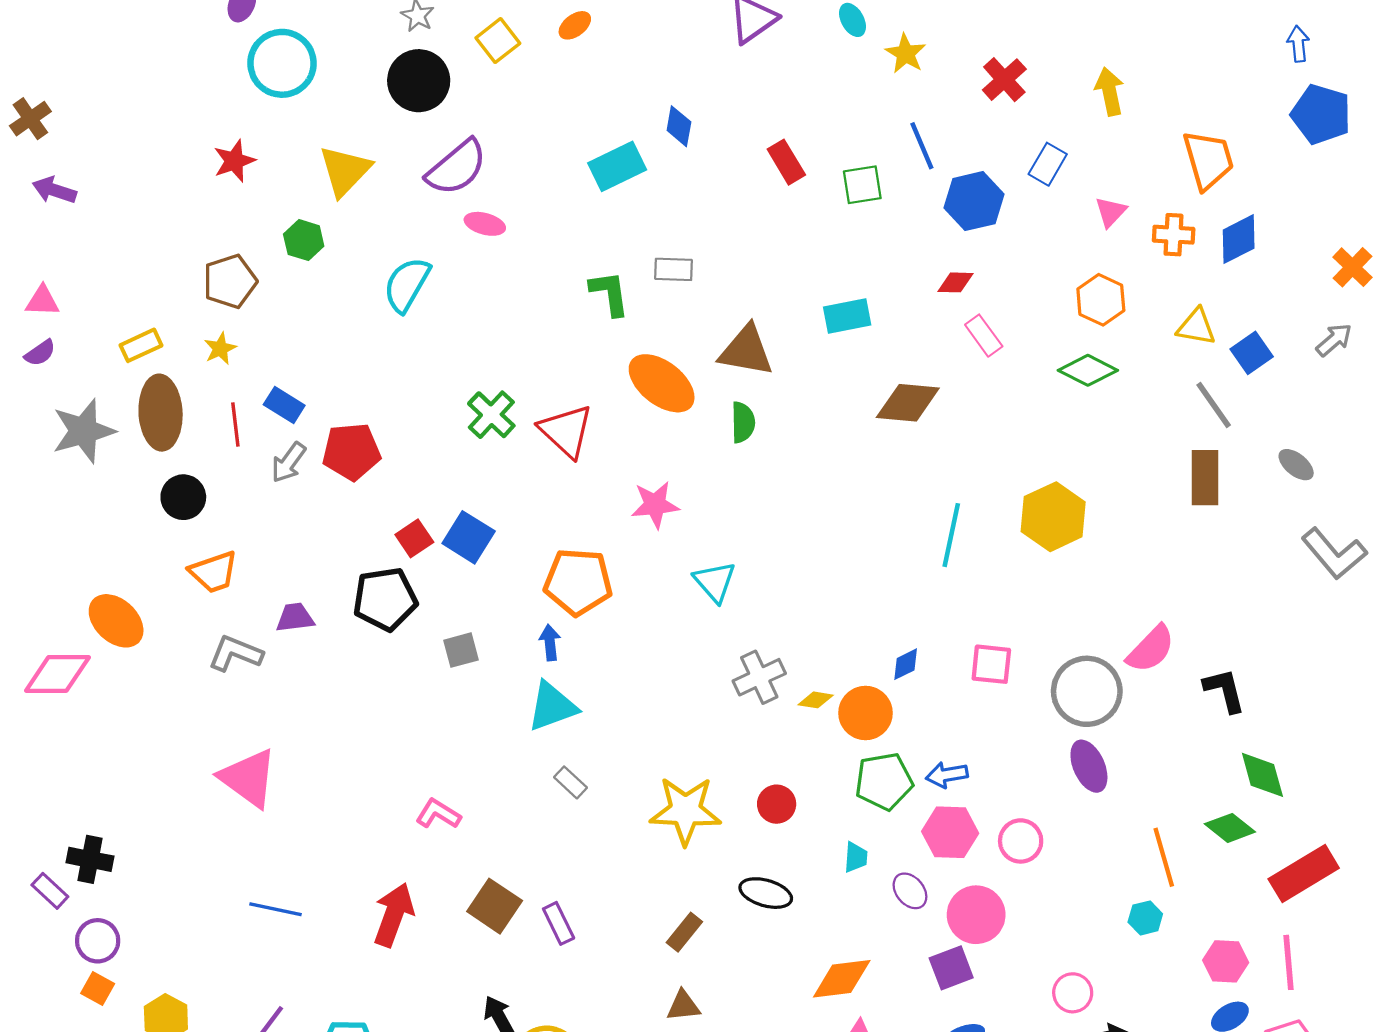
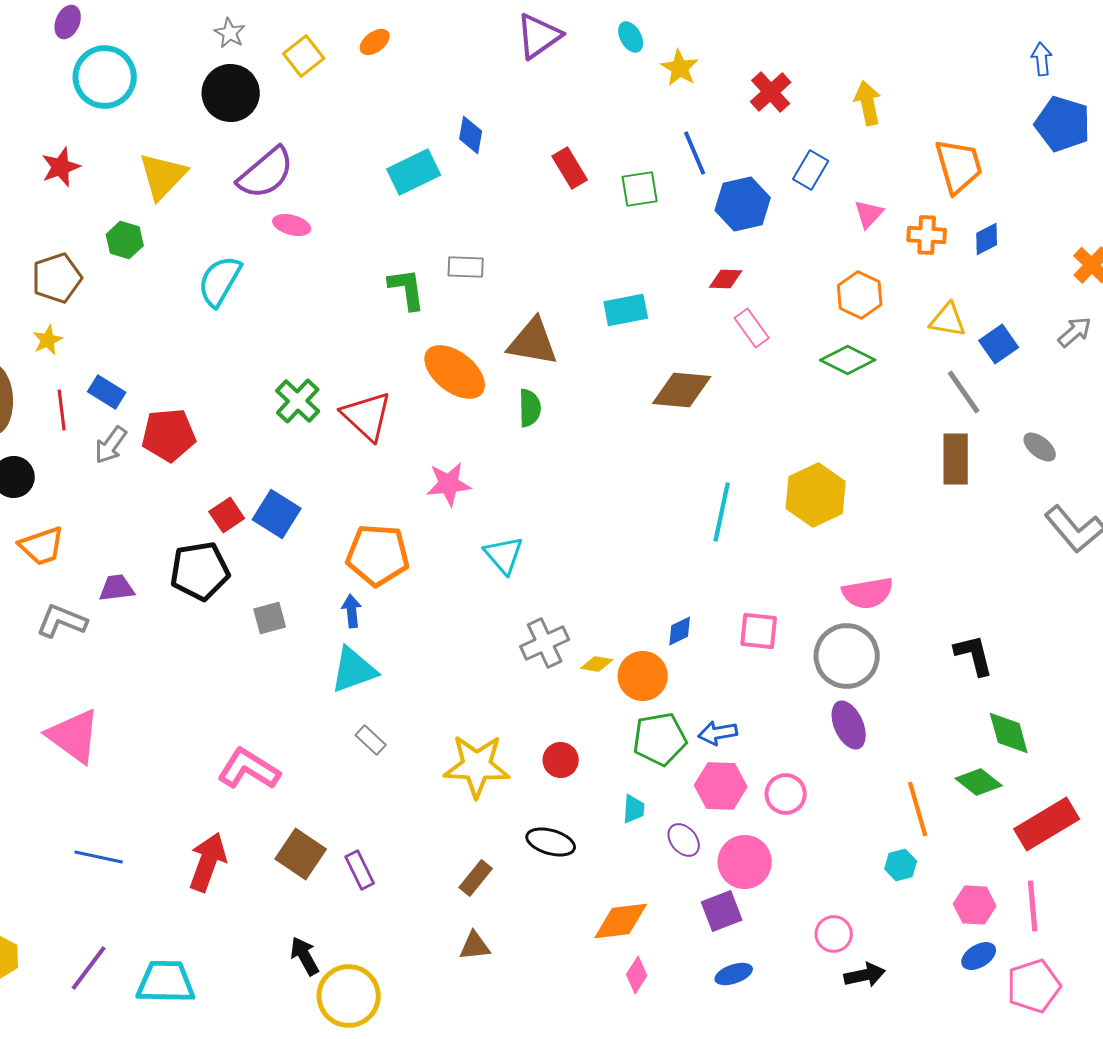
blue diamond: (1239, 239) -> (987, 239), size x0.7
pink semicircle: (1151, 649) -> (868, 593), moved, turned 36
pink L-shape: (438, 814) -> (249, 769), size x1.5

